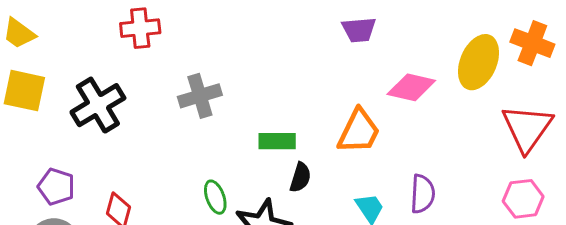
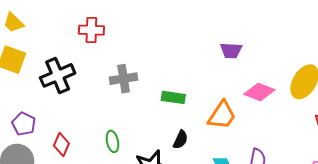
green rectangle: (277, 141) -> (173, 97), moved
green ellipse: (215, 197) -> (112, 141), moved

